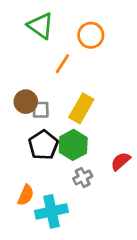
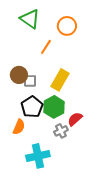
red semicircle: (121, 161) -> (75, 119), moved
orange semicircle: (26, 195) -> (19, 127), moved

